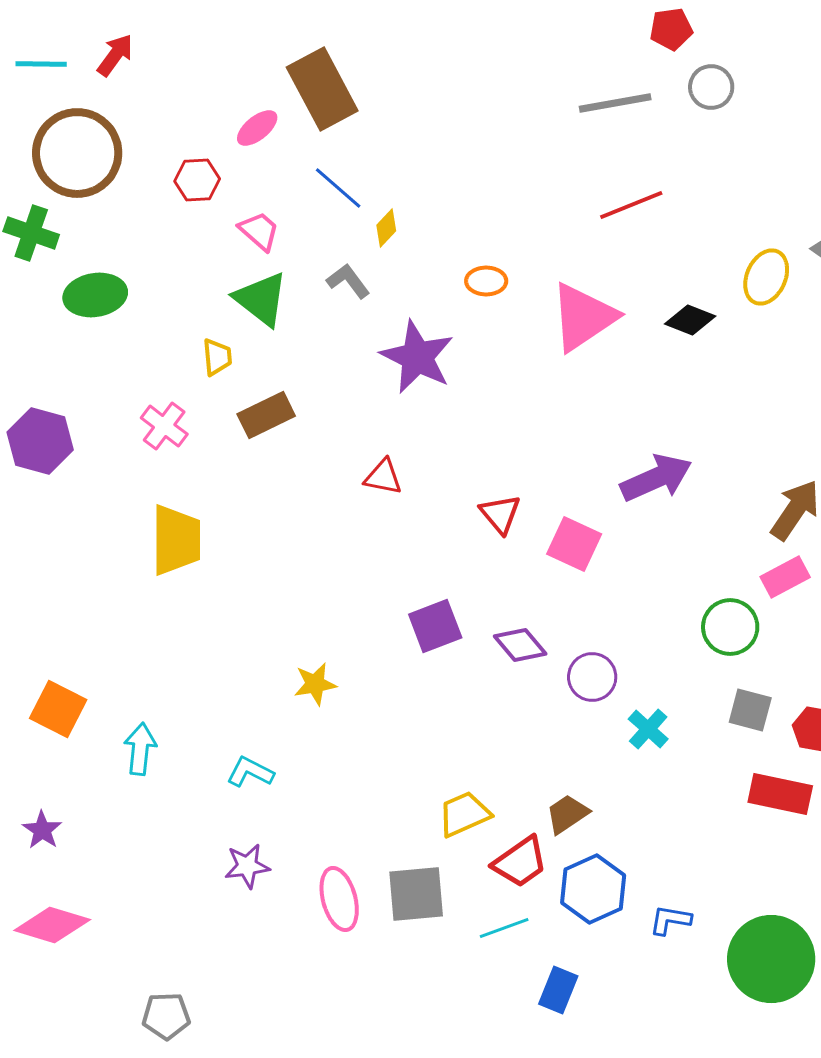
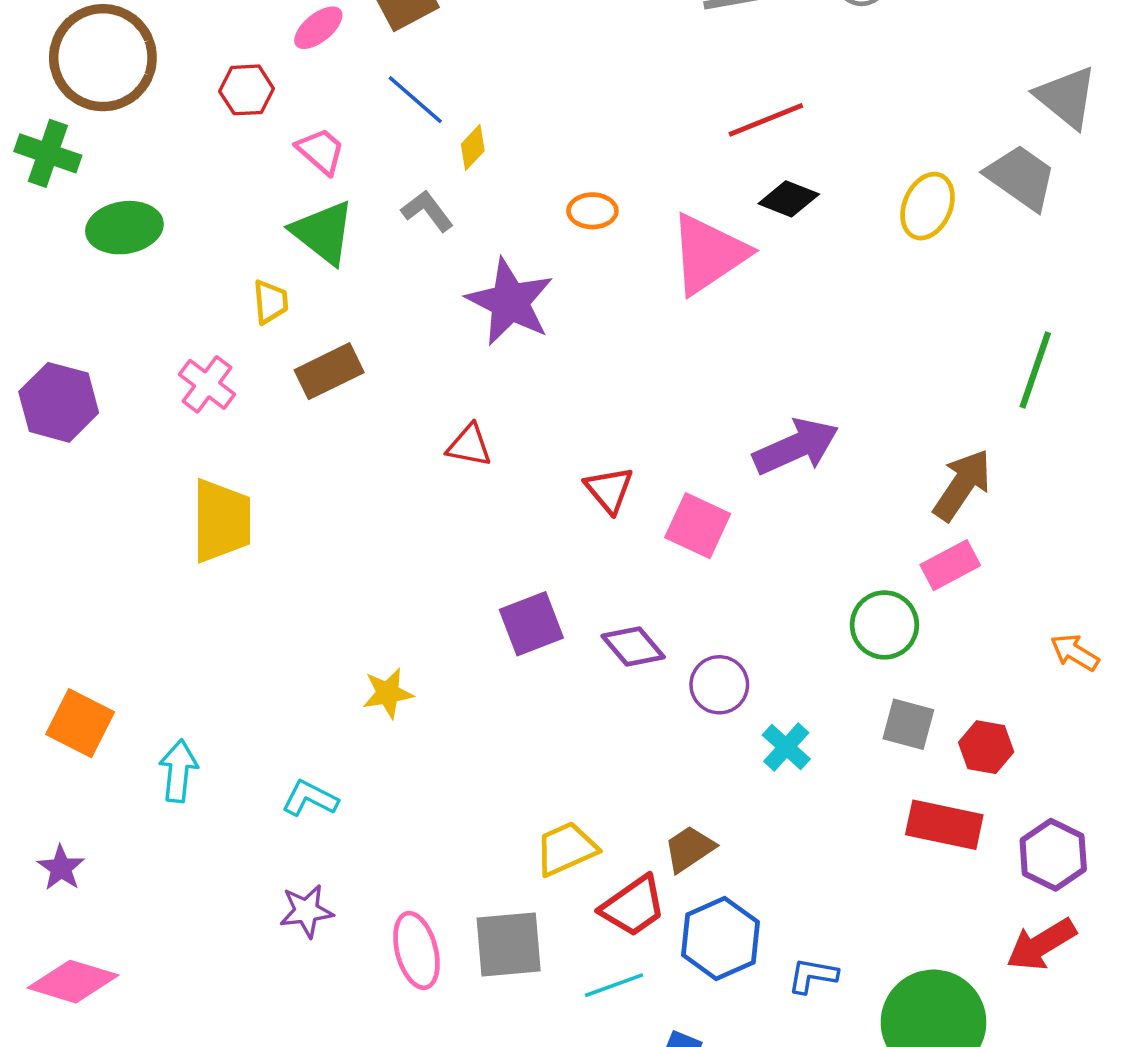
black diamond: (690, 320) -> (789, 199), moved

